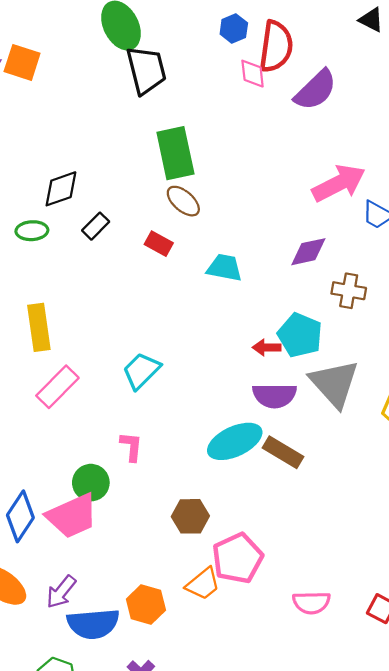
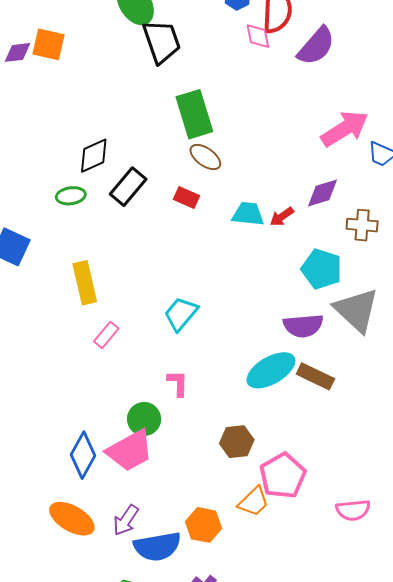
black rectangle: (96, 226) -> (128, 187), size x1.5
red arrow: (267, 347) -> (282, 217), moved, turned -30
pink rectangle: (57, 387) -> (106, 335), size x0.7

